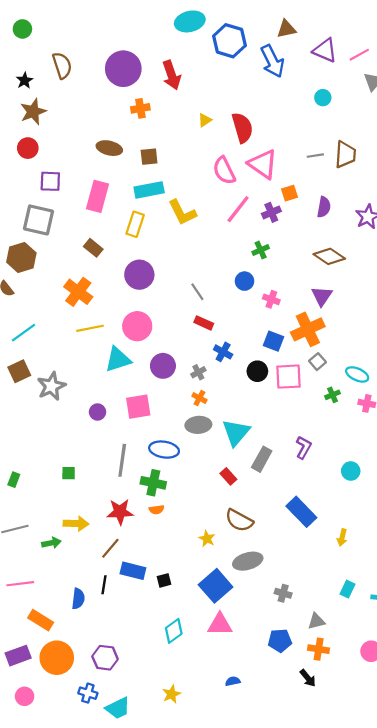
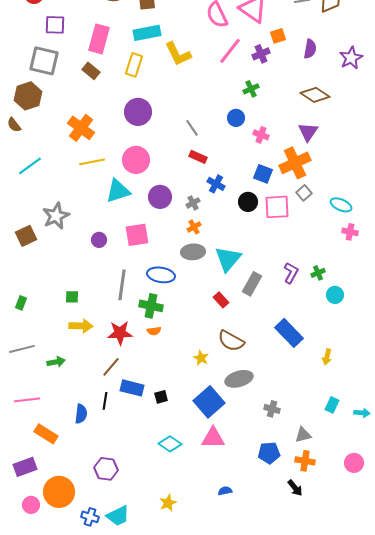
brown rectangle: (93, 248) -> (91, 71), moved
brown square: (19, 371) -> (26, 236), moved
green cross: (332, 395) -> (318, 273), moved
orange cross: (199, 398) -> (194, 227), turned 32
yellow arrow: (76, 524) -> (81, 326), moved
cyan diamond: (174, 631) -> (170, 444), turned 70
orange circle: (57, 658) -> (59, 492), moved
blue cross: (88, 693) -> (90, 517), moved

